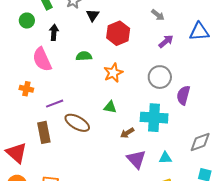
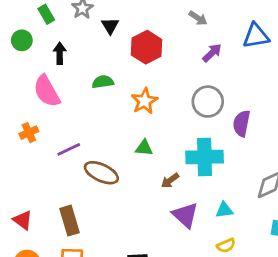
orange cross: (26, 89) -> (29, 133), turned -32
brown rectangle: (44, 132) -> (70, 221), moved
red triangle: (16, 153) -> (23, 220), size x0.7

